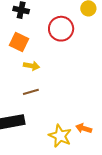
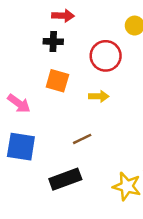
yellow arrow: (32, 66) -> (99, 96), moved

